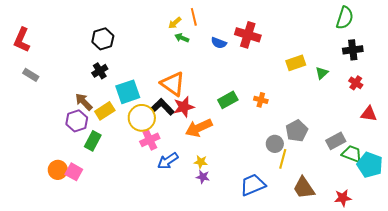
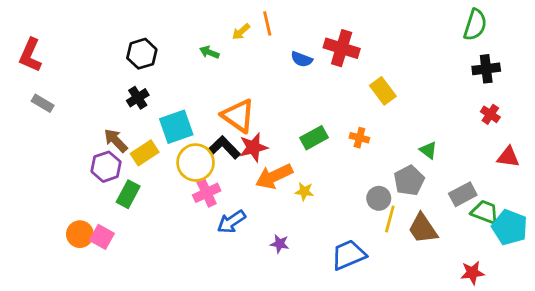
green arrow: (182, 38) -> (209, 52), moved
yellow rectangle: (296, 63) -> (383, 91), moved, turned 72
green triangle: (322, 73) -> (428, 150), moved, turned -40
yellow star: (201, 162) -> (304, 191), moved
brown trapezoid: (304, 188) -> (423, 229), moved

